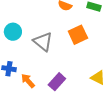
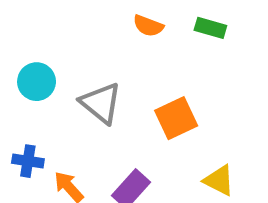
orange square: (78, 35) -> (176, 118), moved

